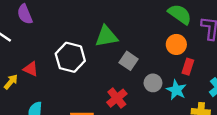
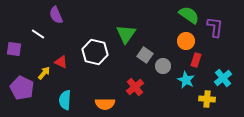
green triangle: (106, 36) -> (126, 34), turned -45
gray circle: (153, 83) -> (163, 66), moved

